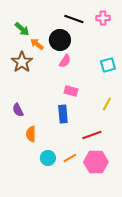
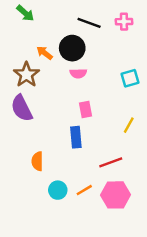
green arrow: (22, 29) -> (25, 13), moved
pink semicircle: (65, 61) -> (78, 73), turned 56
pink rectangle: (71, 91) -> (85, 109), turned 64
purple semicircle: (18, 110) -> (22, 108), moved, size x1.6

